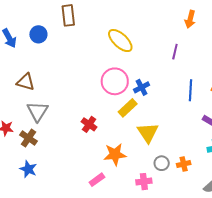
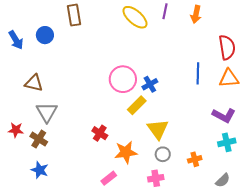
yellow ellipse: (120, 41) -> (135, 17), moved
purple line: (175, 52) -> (165, 11), moved
blue line: (190, 90) -> (198, 73), moved
red cross: (89, 124) -> (100, 133), moved
gray circle: (162, 163) -> (163, 154), moved

